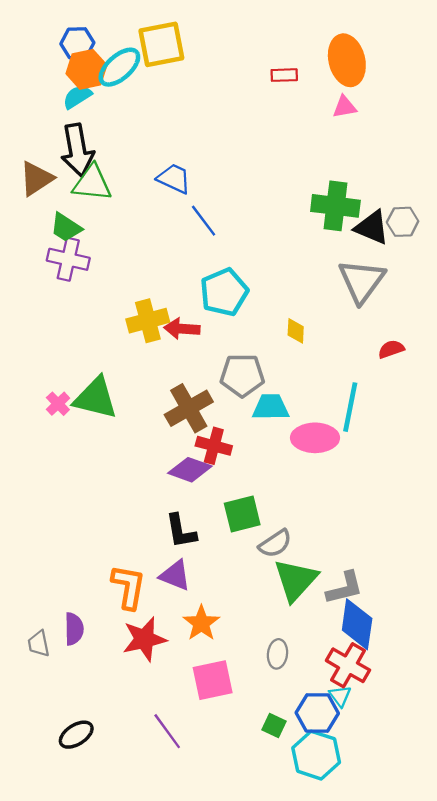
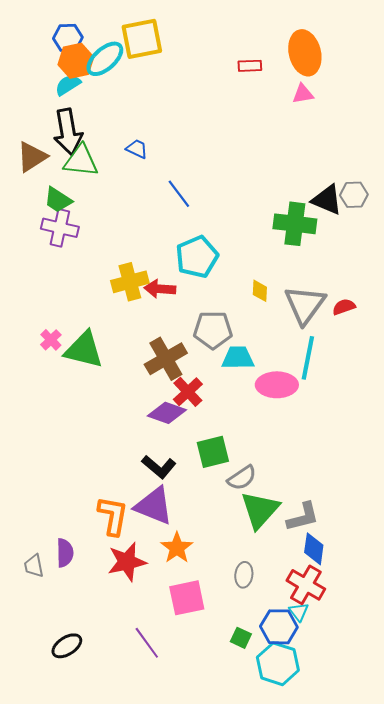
blue trapezoid: (174, 179) -> (137, 149), moved, size x0.7
green cross: (335, 206) -> (295, 224), moved
gray triangle: (362, 281) -> (305, 305), moved
pink cross: (58, 404) -> (51, 340), moved
red cross: (214, 446) -> (188, 392), turned 32
black L-shape: (181, 531) -> (159, 467), turned -40
purple triangle: (175, 575) -> (154, 506), size x1.4
blue diamond: (357, 624) -> (314, 549), size x0.7

